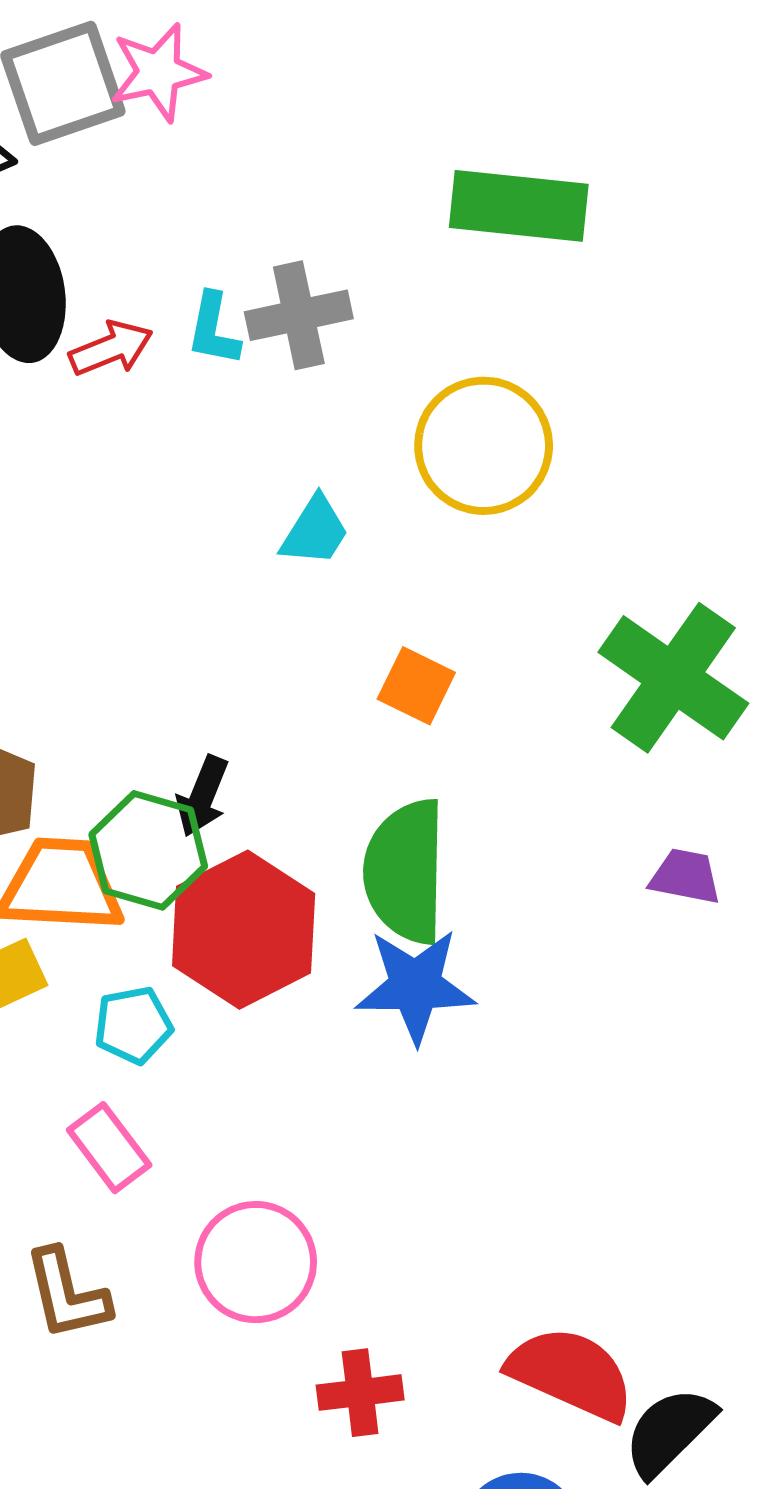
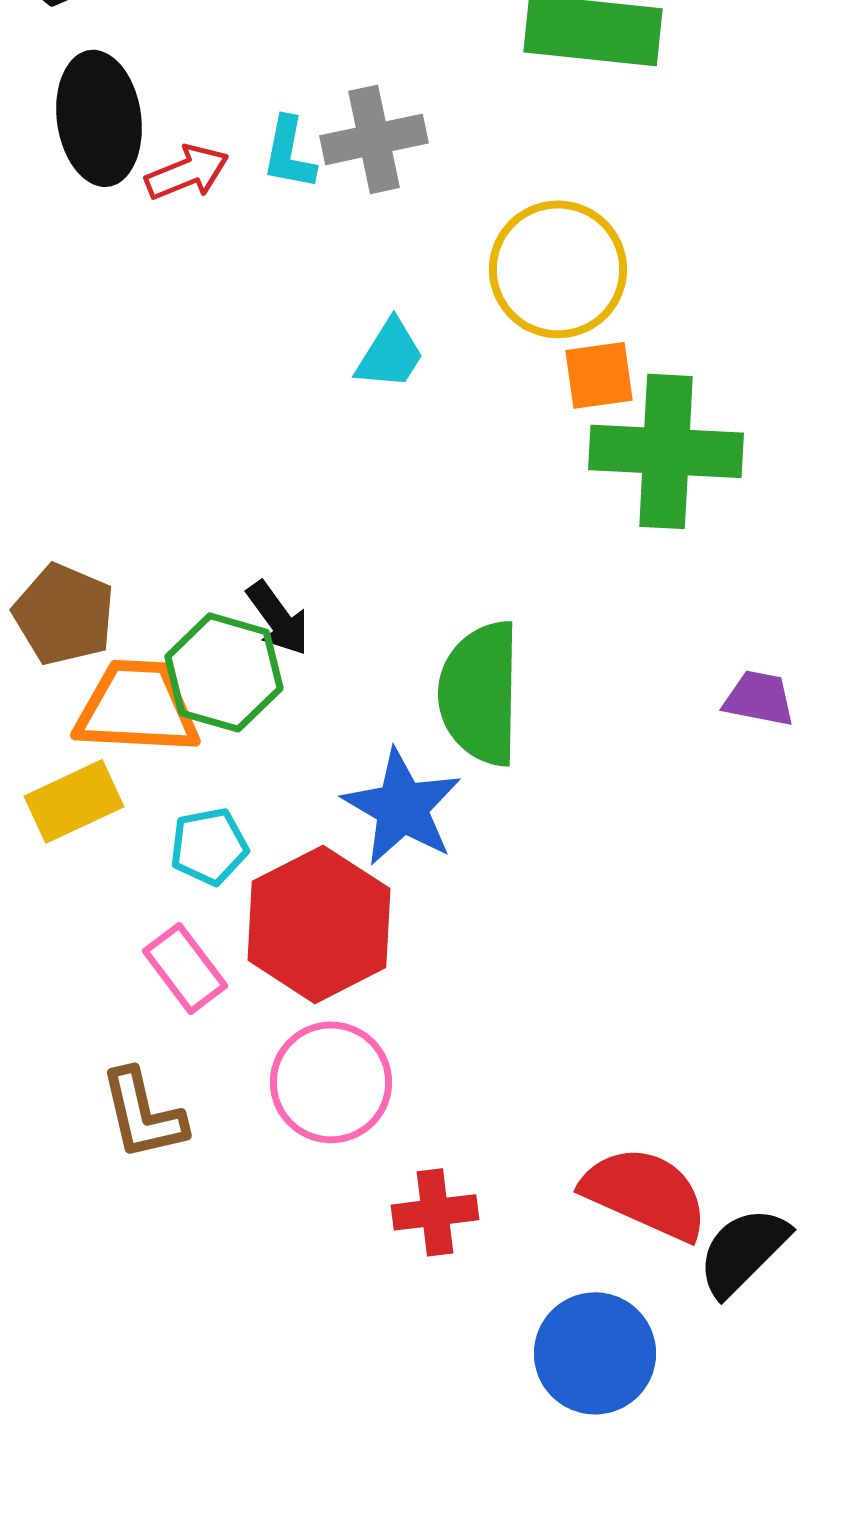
green cross: (673, 678) -> (666, 451), moved, turned -32
orange square: (416, 686) -> (599, 375), moved, turned -34
black arrow: (202, 796) -> (278, 618), turned -58
red hexagon: (244, 930) -> (319, 924), moved
blue star: (415, 986) -> (402, 807), moved, turned 30

